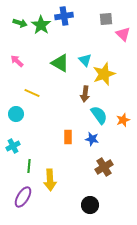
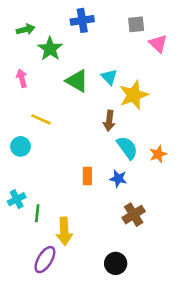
green arrow: (20, 23) -> (26, 29), turned -32
green star: (41, 25) -> (50, 49), moved
pink arrow: (17, 61) -> (22, 78), turned 32
cyan cross: (13, 146) -> (17, 199), moved
purple ellipse: (23, 197) -> (45, 260), moved

